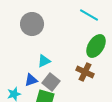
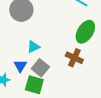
blue triangle: (31, 80) -> (20, 66), turned -40

